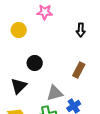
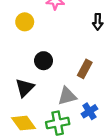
brown rectangle: (79, 70) -> (85, 69), moved

